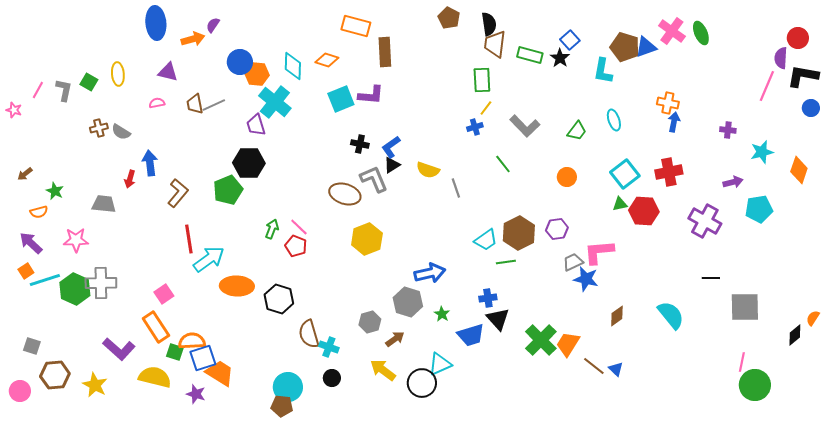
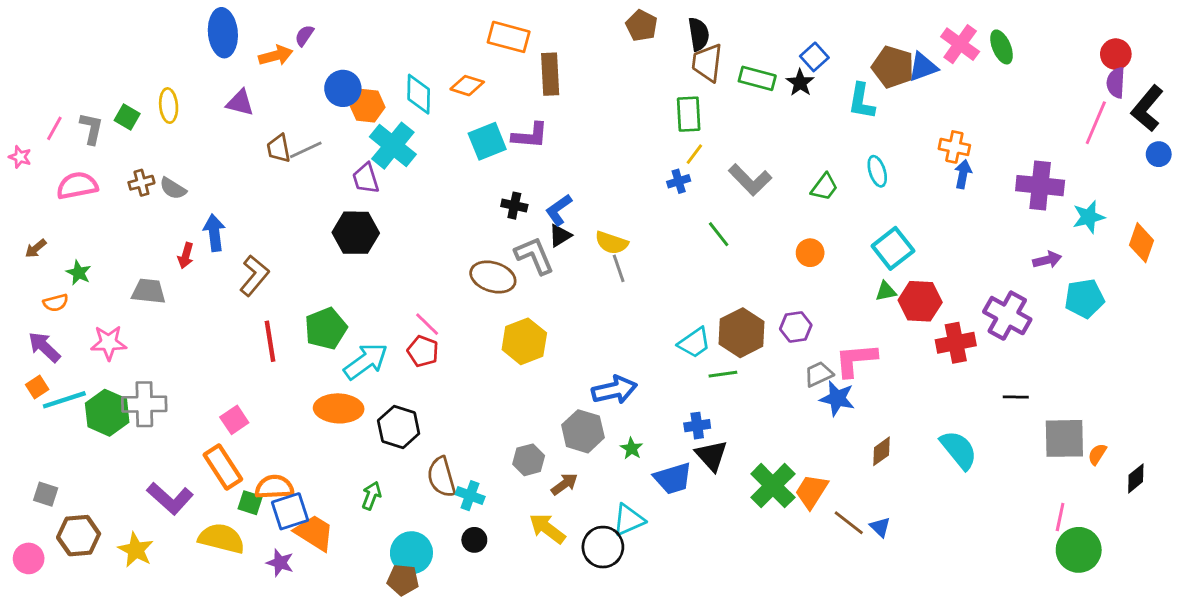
red circle: (798, 38) -> (1116, 54), moved
black L-shape: (803, 76) -> (1147, 108), turned -60
pink semicircle: (157, 103) -> (77, 186), moved, size x1.8
purple cross: (728, 130) -> (1040, 186), size x2.0
red cross: (669, 172) -> (956, 343), moved
gray line: (456, 188) -> (619, 268), moved
green pentagon: (228, 190) -> (326, 328), moved
green arrow: (272, 229) -> (371, 496), moved
cyan arrow: (209, 259) -> (366, 361), moved
orange semicircle: (813, 318) -> (1097, 454), moved

